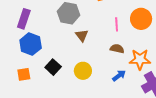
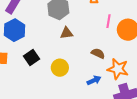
pink line: (117, 24) -> (108, 21), moved
brown triangle: (82, 36) -> (66, 33), turned 48

